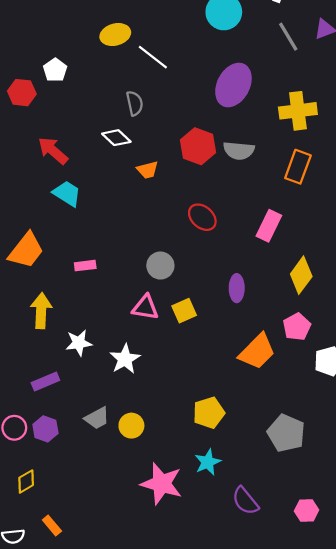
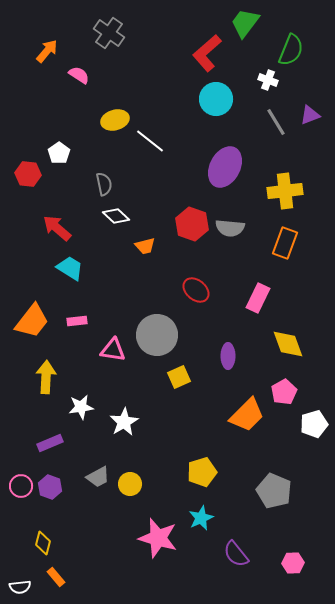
gray semicircle: (135, 103) -> (104, 184), moved
pink rectangle: (85, 266) -> (77, 321), moved
gray circle: (160, 266) -> (157, 335), size x1.6
yellow diamond: (301, 275) -> (288, 344), turned -56
pink triangle: (145, 307) -> (113, 350), moved
yellow diamond: (26, 481) -> (43, 543), moved, turned -45

